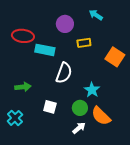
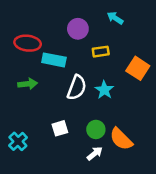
green arrow: (23, 87) -> (28, 84), moved
cyan star: (92, 90) -> (104, 90), moved
white square: (50, 107) -> (60, 128), turned -32

